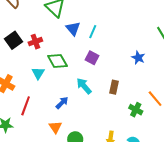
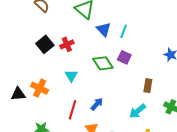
green diamond: (57, 61) -> (103, 63), moved
cyan arrow: (84, 86) -> (138, 111), moved, turned -84
red line: (26, 106) -> (73, 110), moved

